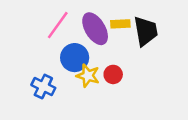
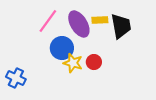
blue cross: (43, 86) -> (16, 78), moved

